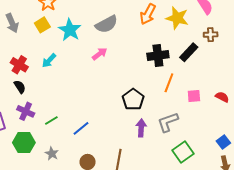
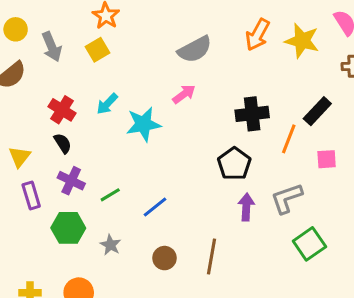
cyan star: (70, 30) -> (143, 124), moved, turned 30
black rectangle: (189, 52) -> (317, 111), moved
black cross: (158, 56) -> (252, 114), moved

